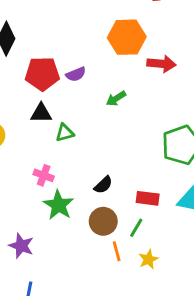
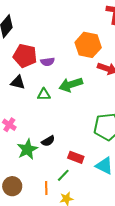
green arrow: (116, 99) -> (71, 85), size x1.6
green triangle: (65, 133) -> (44, 94), moved
green star: (58, 205) -> (27, 149), moved
brown circle: (103, 221) -> (12, 186), moved

